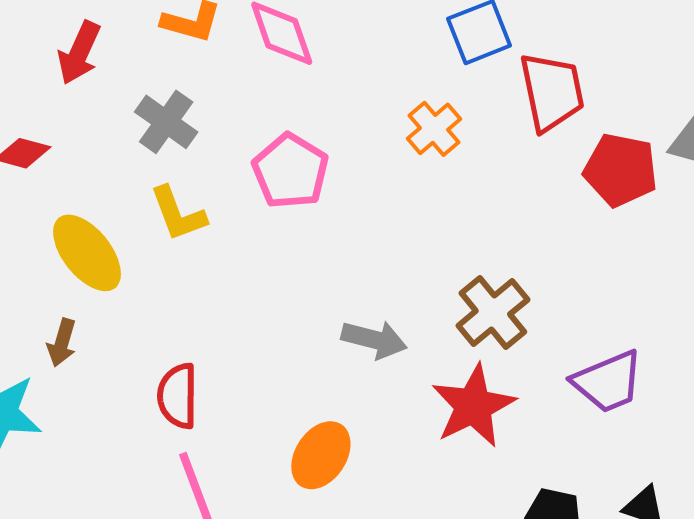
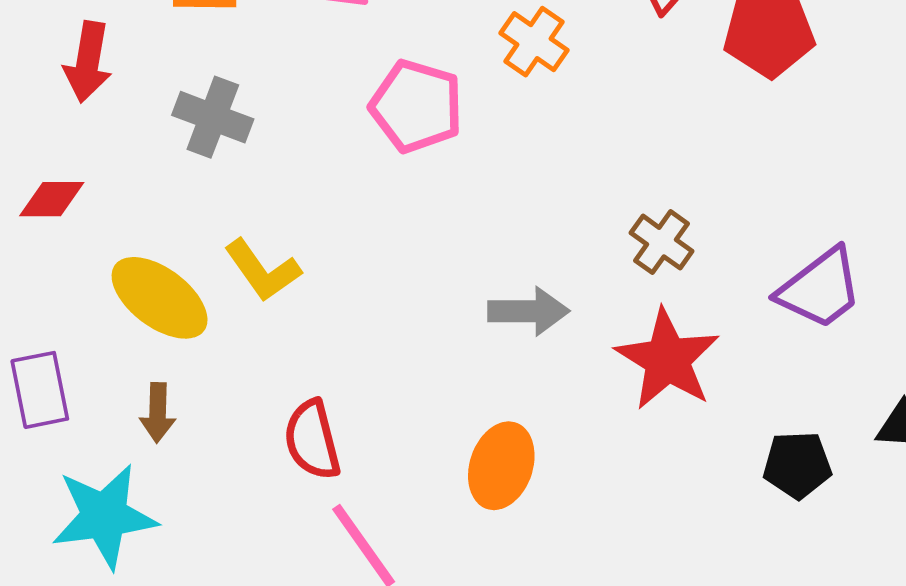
pink pentagon: (290, 171) -> (416, 106), moved
yellow L-shape: (178, 214) -> (263, 270), moved
brown cross: (493, 313) -> (662, 242), size x0.7

